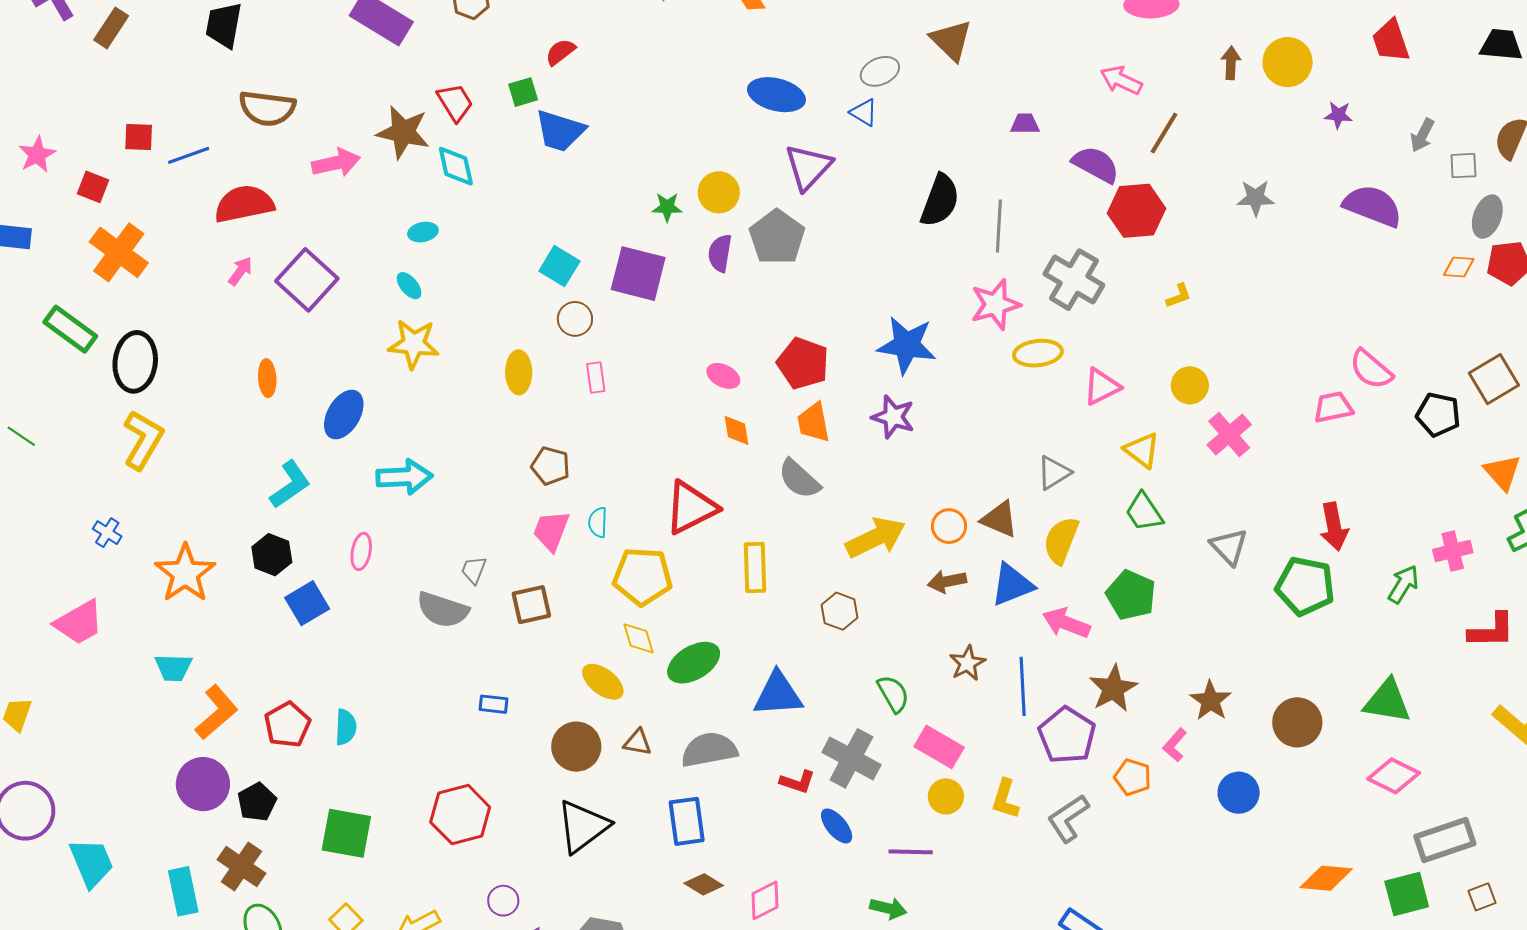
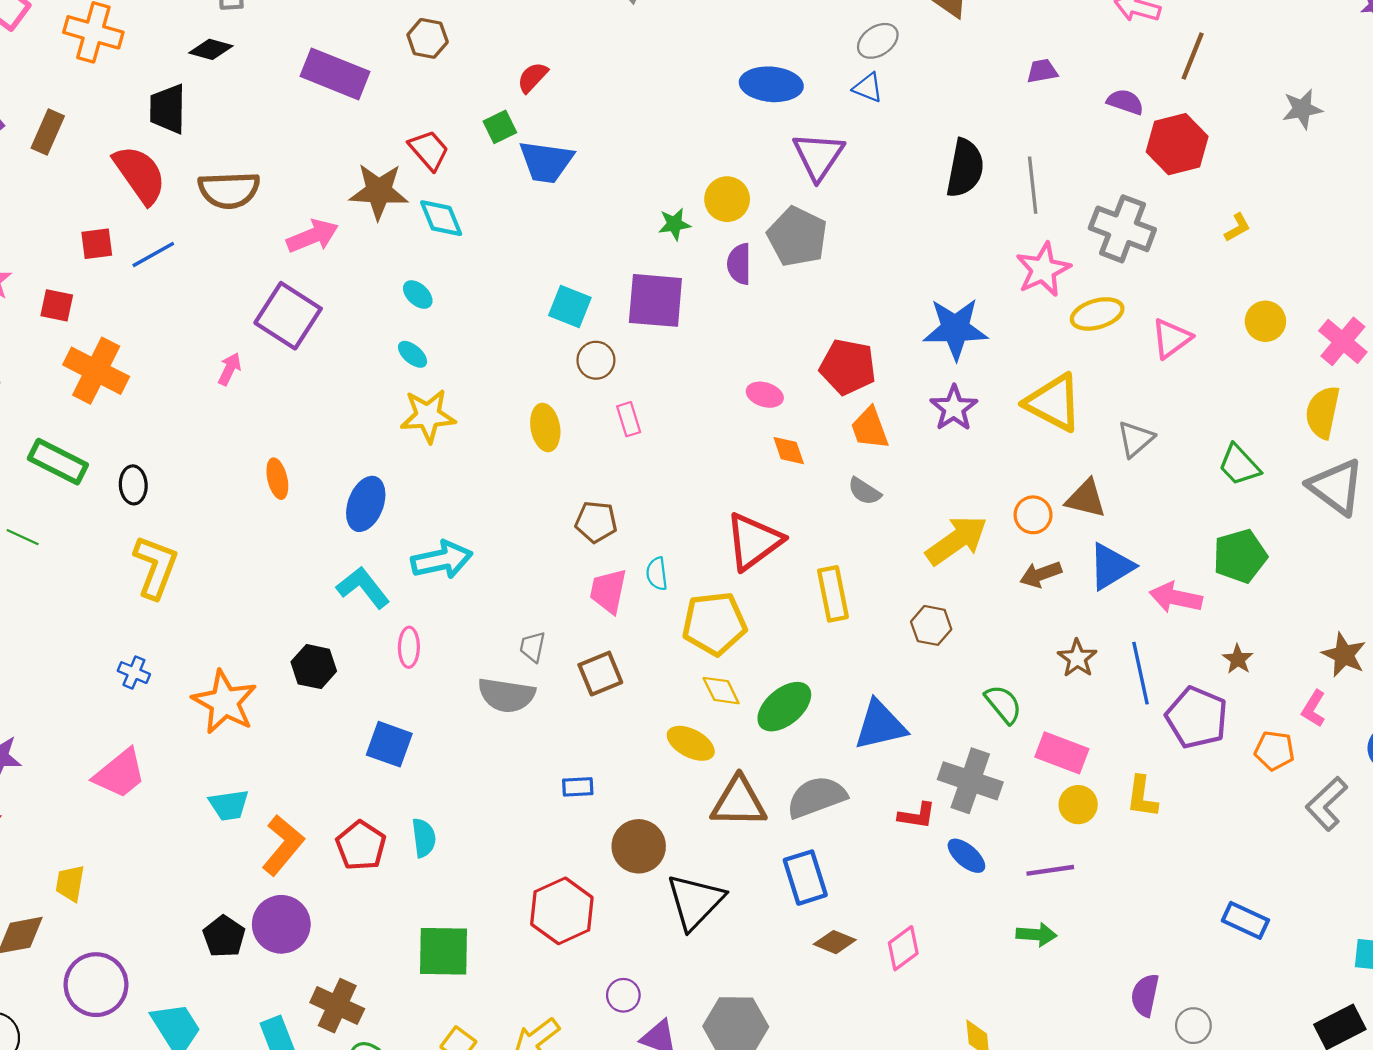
purple semicircle: (1096, 164) -> (1125, 102), size x0.7
red semicircle: (244, 204) -> (140, 175), moved, turned 76
cyan ellipse: (423, 232) -> (418, 295), turned 64
purple square: (307, 280) -> (288, 316), moved
black ellipse: (135, 362) -> (133, 485), size x0.6
purple star: (893, 417) -> (954, 408), turned 30
pink cross: (1229, 435) -> (1343, 341), moved
green line: (21, 436) -> (23, 537), moved
yellow triangle: (1142, 450) -> (1053, 403), moved, size x1.5
gray semicircle: (799, 479) -> (864, 491), size x0.7
cyan L-shape: (290, 485) -> (363, 587), moved, turned -84
yellow semicircle: (1061, 540) -> (1323, 412), moved
gray triangle: (1229, 547) -> (1336, 487), size x1.4
green pentagon: (1131, 595) -> (1240, 556), turned -30
blue square: (307, 603) -> (389, 744), moved, turned -30
brown star: (1113, 688) -> (1238, 659), size x0.6
brown triangle: (638, 742) -> (739, 802), size x1.8
brown circle: (576, 747) -> (639, 846), moved
black pentagon: (257, 802) -> (224, 936), moved
gray L-shape: (1068, 818) -> (1327, 804), moved

